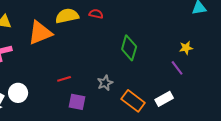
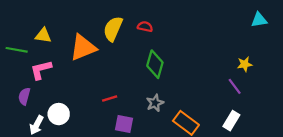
yellow semicircle: (67, 16) -> (113, 29), turned -55
green diamond: (129, 48) -> (155, 64), moved
white rectangle: (164, 99) -> (231, 121), moved, turned -30

